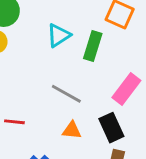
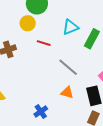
red line: (14, 122) -> (44, 43), moved

